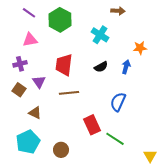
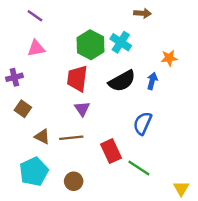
green hexagon: (60, 20) -> (91, 45), moved
purple cross: (20, 64) -> (14, 77), moved
black semicircle: (101, 67) -> (122, 81), size x1.6
purple triangle: (39, 82) -> (82, 109), moved
brown line: (69, 93) -> (71, 138), moved

